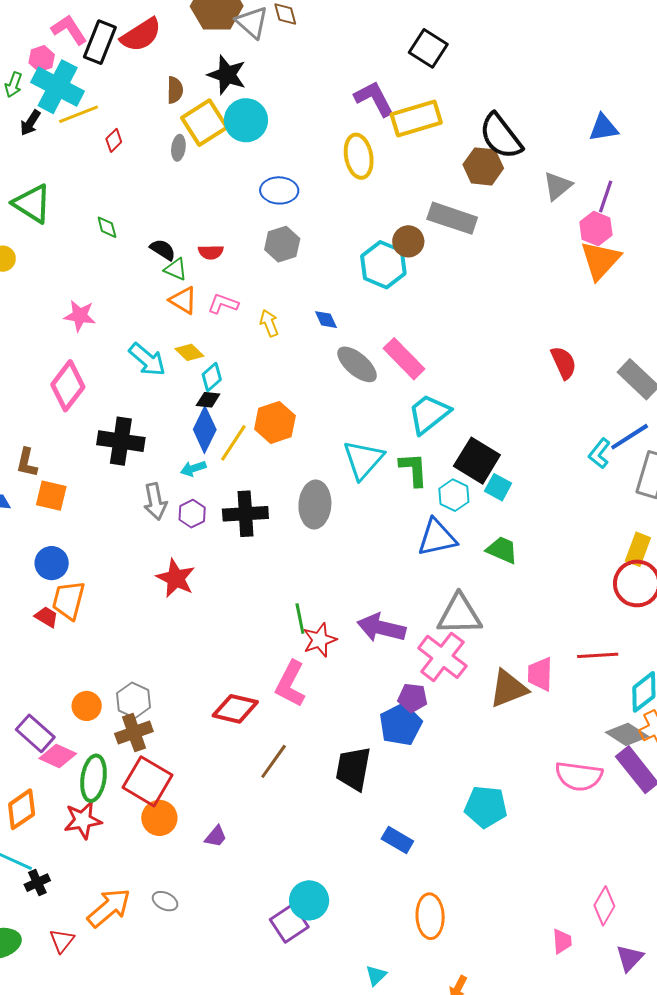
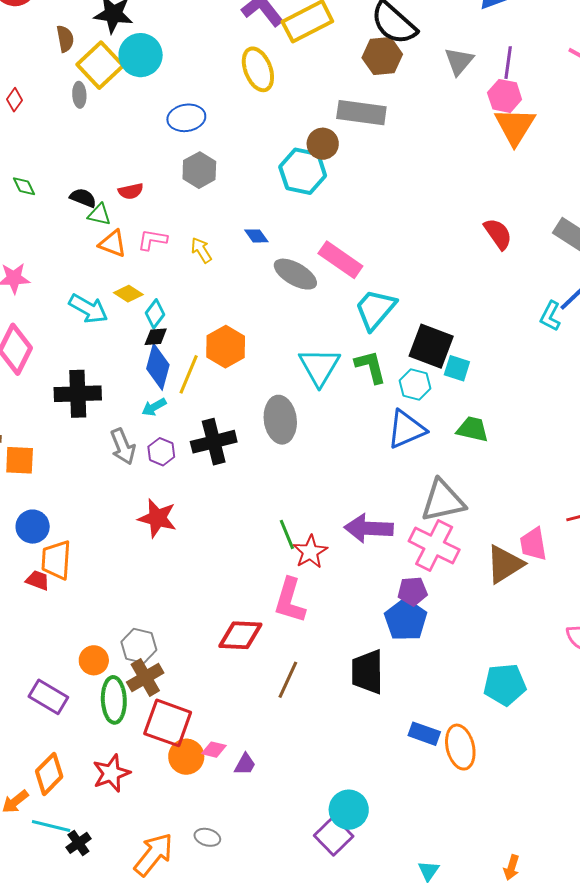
pink diamond: (58, 756) -> (214, 750), moved, size x0.7
green ellipse: (94, 778) -> (114, 700), moved
orange ellipse: (430, 916) -> (460, 747), moved

